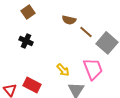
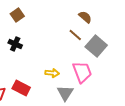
brown semicircle: (69, 20) -> (85, 17), moved, turned -152
yellow arrow: (63, 70) -> (52, 73), turned -40

